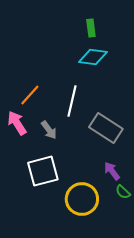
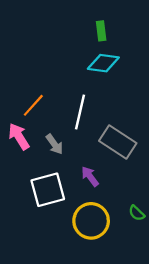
purple arrow: (112, 171) -> (90, 176), moved

